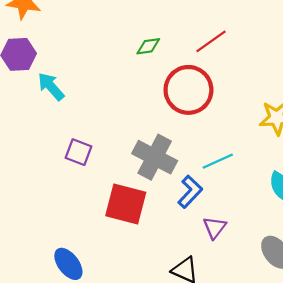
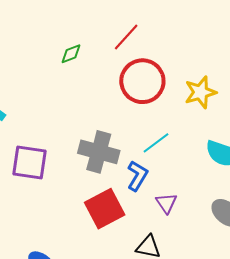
red circle: (188, 90) -> (142, 81), moved
purple square: (78, 152) -> (30, 162), size x1.5
red square: (126, 204) -> (105, 209), moved, turned -30

